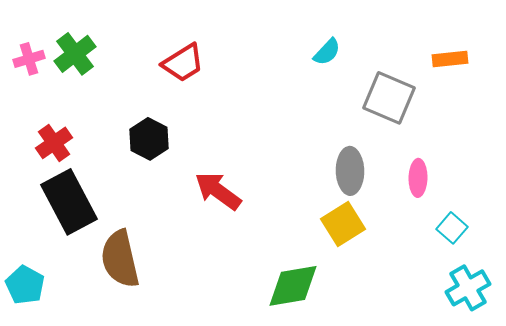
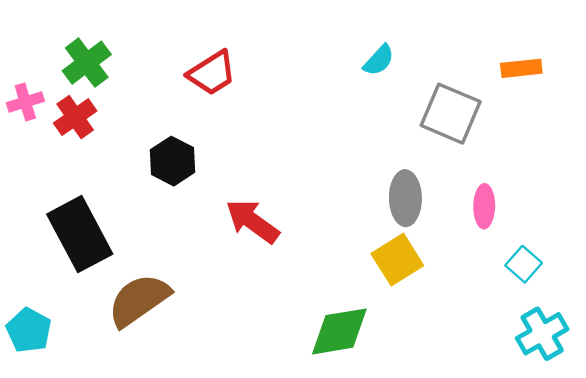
pink cross: (29, 59) -> (25, 102), moved
red cross: (54, 143) -> (75, 117), moved
brown semicircle: (120, 259) -> (139, 300), turned 68

